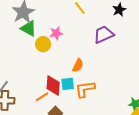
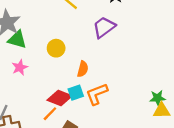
pink star: (56, 33) -> (20, 67), moved
yellow circle: (43, 44) -> (56, 48), moved
red diamond: (53, 86) -> (60, 98), turned -60

